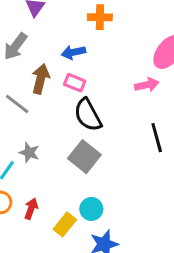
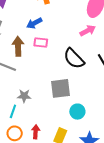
black semicircle: (88, 115) -> (74, 59), moved
gray square: (84, 157) -> (60, 88), turned -30
cyan circle: (91, 209) -> (77, 112), moved

